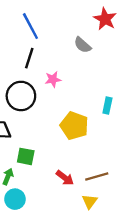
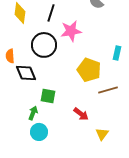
pink star: (53, 79) -> (71, 31), size x1.5
brown line: (97, 177) -> (108, 90), moved

